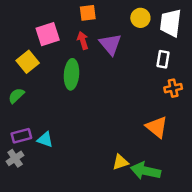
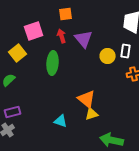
yellow circle: (140, 18) -> (108, 56), moved
orange triangle: (157, 127) -> (87, 99), moved
cyan triangle: (45, 140) -> (61, 121), moved
yellow triangle: (120, 162) -> (92, 114), moved

